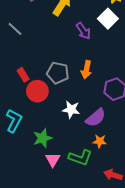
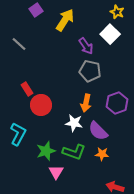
orange arrow: (86, 70) -> (86, 103), moved
gray pentagon: (58, 73) -> (90, 71), moved
purple semicircle: (96, 118) -> (98, 131), turned 85
green L-shape: (80, 158) -> (74, 152), moved

